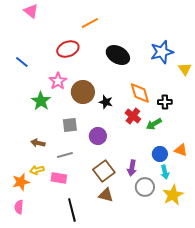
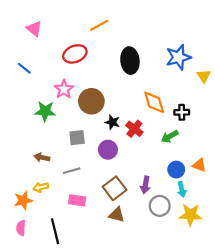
pink triangle: (31, 11) -> (34, 29), moved
black ellipse: (118, 55) -> (130, 61), turned 55
green star: (41, 101) -> (45, 111), turned -30
black star: (106, 102) -> (112, 122), moved
red cross: (133, 116) -> (134, 129), moved
pink rectangle: (59, 178) -> (77, 200), moved
yellow star: (173, 195) -> (191, 215), turned 30
black line: (72, 210) -> (55, 231), moved

